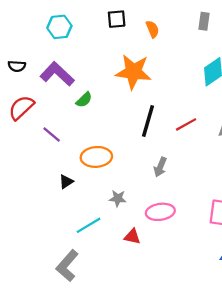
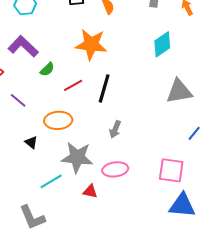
red line: (186, 124) -> (73, 85), moved
black triangle: (66, 182) -> (31, 142), turned -48
gray star: (118, 198) -> (77, 157), size x2.0
gray L-shape: (67, 266) -> (32, 217), turned -64

